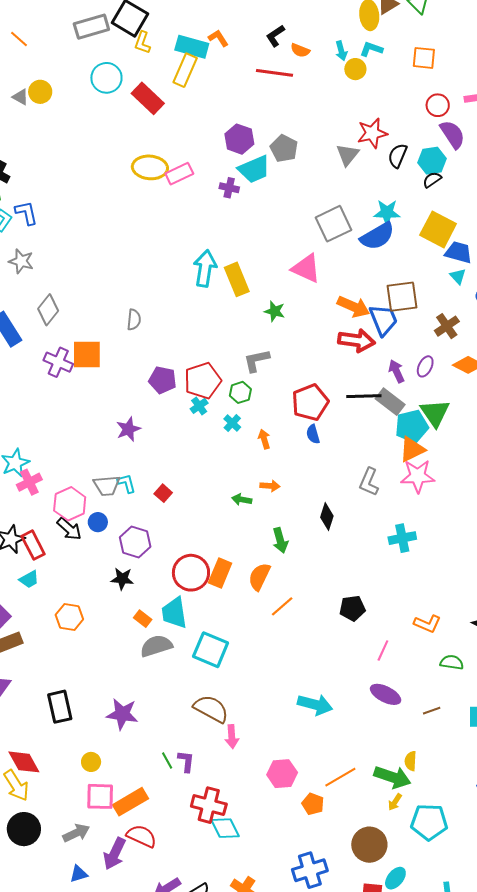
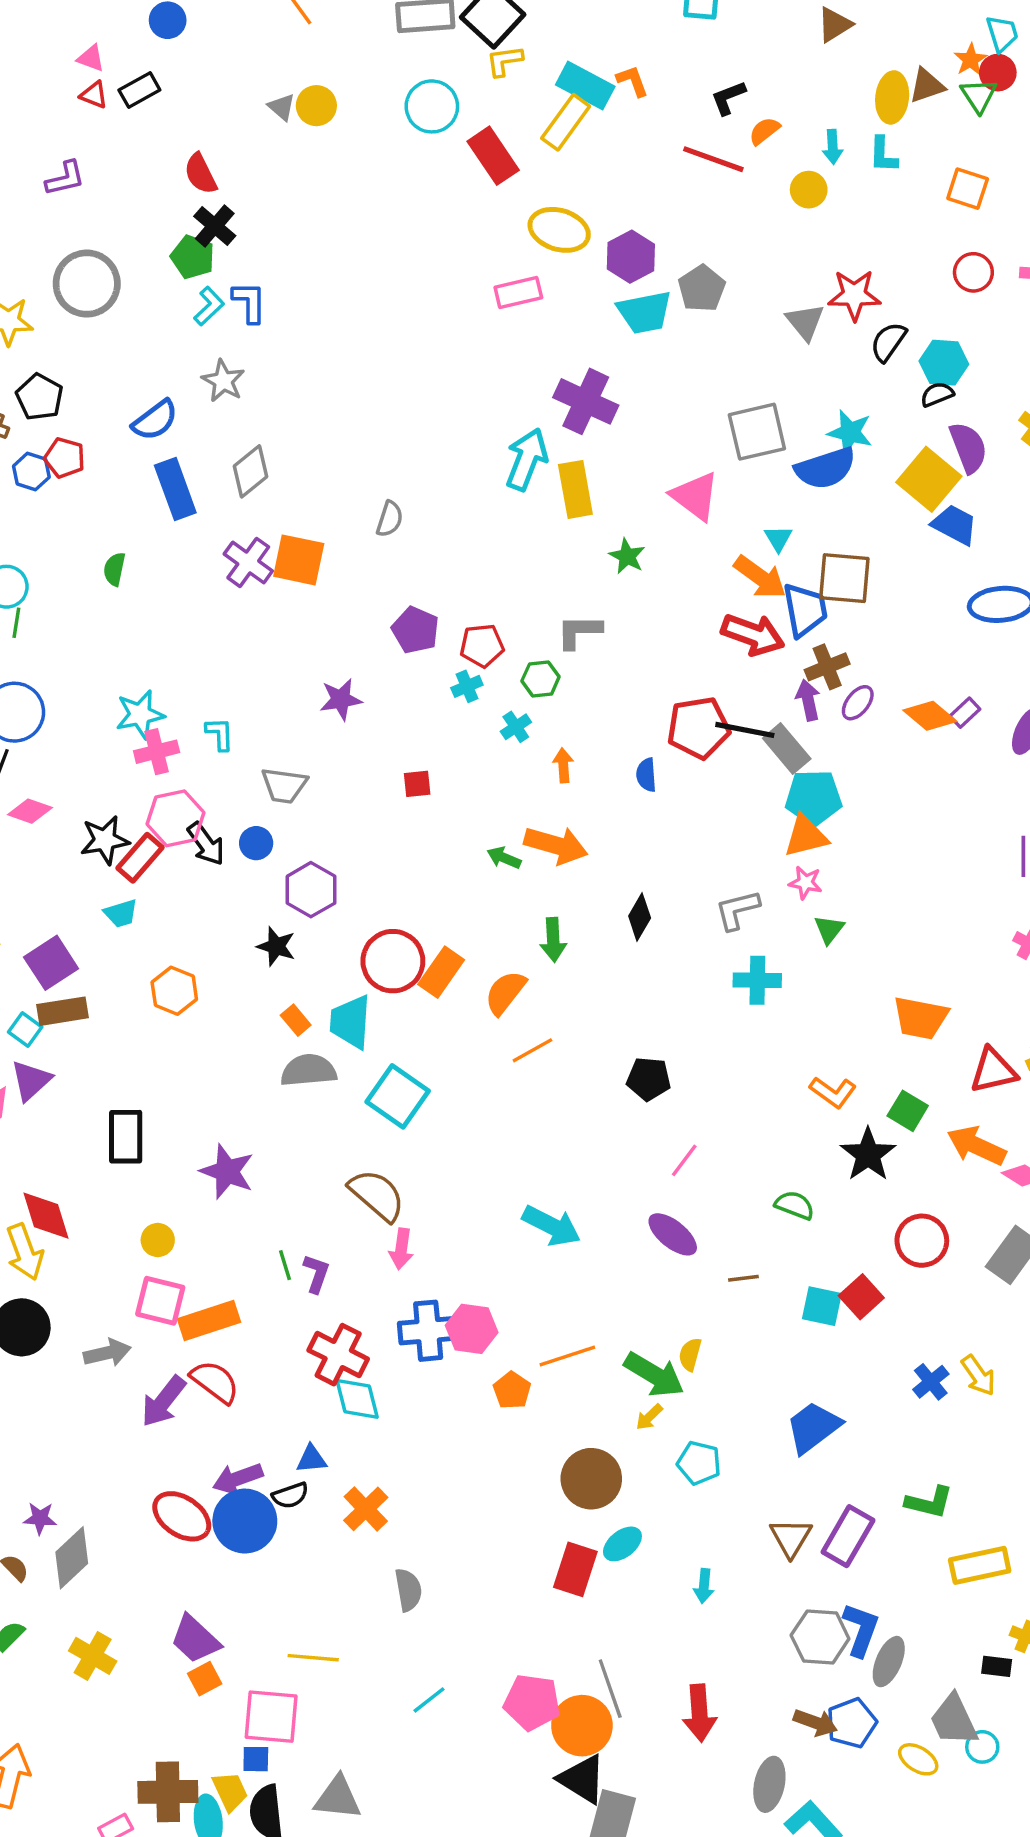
yellow L-shape: (142, 43) -> (505, 61), turned 50
cyan L-shape: (371, 49) -> (883, 155), turned -120
orange semicircle: (300, 50) -> (764, 131), turned 108
yellow circle: (355, 69) -> (809, 190), moved
purple semicircle: (452, 134) -> (968, 448), moved
gray triangle: (347, 155) -> (805, 322), turned -30
yellow ellipse: (150, 167) -> (559, 230), moved
purple cross: (229, 188) -> (586, 401), moved, size x1.8
cyan triangle: (458, 276) -> (778, 538), moved
brown cross: (447, 326) -> (827, 667), moved
red pentagon: (203, 381) -> (482, 646), size x0.7
red pentagon: (310, 402) -> (699, 728), moved
green triangle: (435, 413) -> (829, 929), moved, size x0.6
pink star: (418, 476) -> (805, 883), size x0.6
gray L-shape: (369, 482) -> (737, 910), moved, turned 40
cyan L-shape: (127, 483) -> (220, 734), moved
orange arrow: (270, 486) -> (556, 845), size x1.8
red square: (163, 493) -> (417, 784), moved, turned 30
pink hexagon: (70, 504) -> (175, 818), moved
red rectangle: (33, 545) -> (140, 858), turned 56
orange L-shape: (427, 624) -> (833, 1092), moved
cyan pentagon: (429, 822) -> (699, 1463), size x0.7
blue cross: (310, 870) -> (428, 1331), moved
blue triangle: (79, 874) -> (311, 1459), moved

